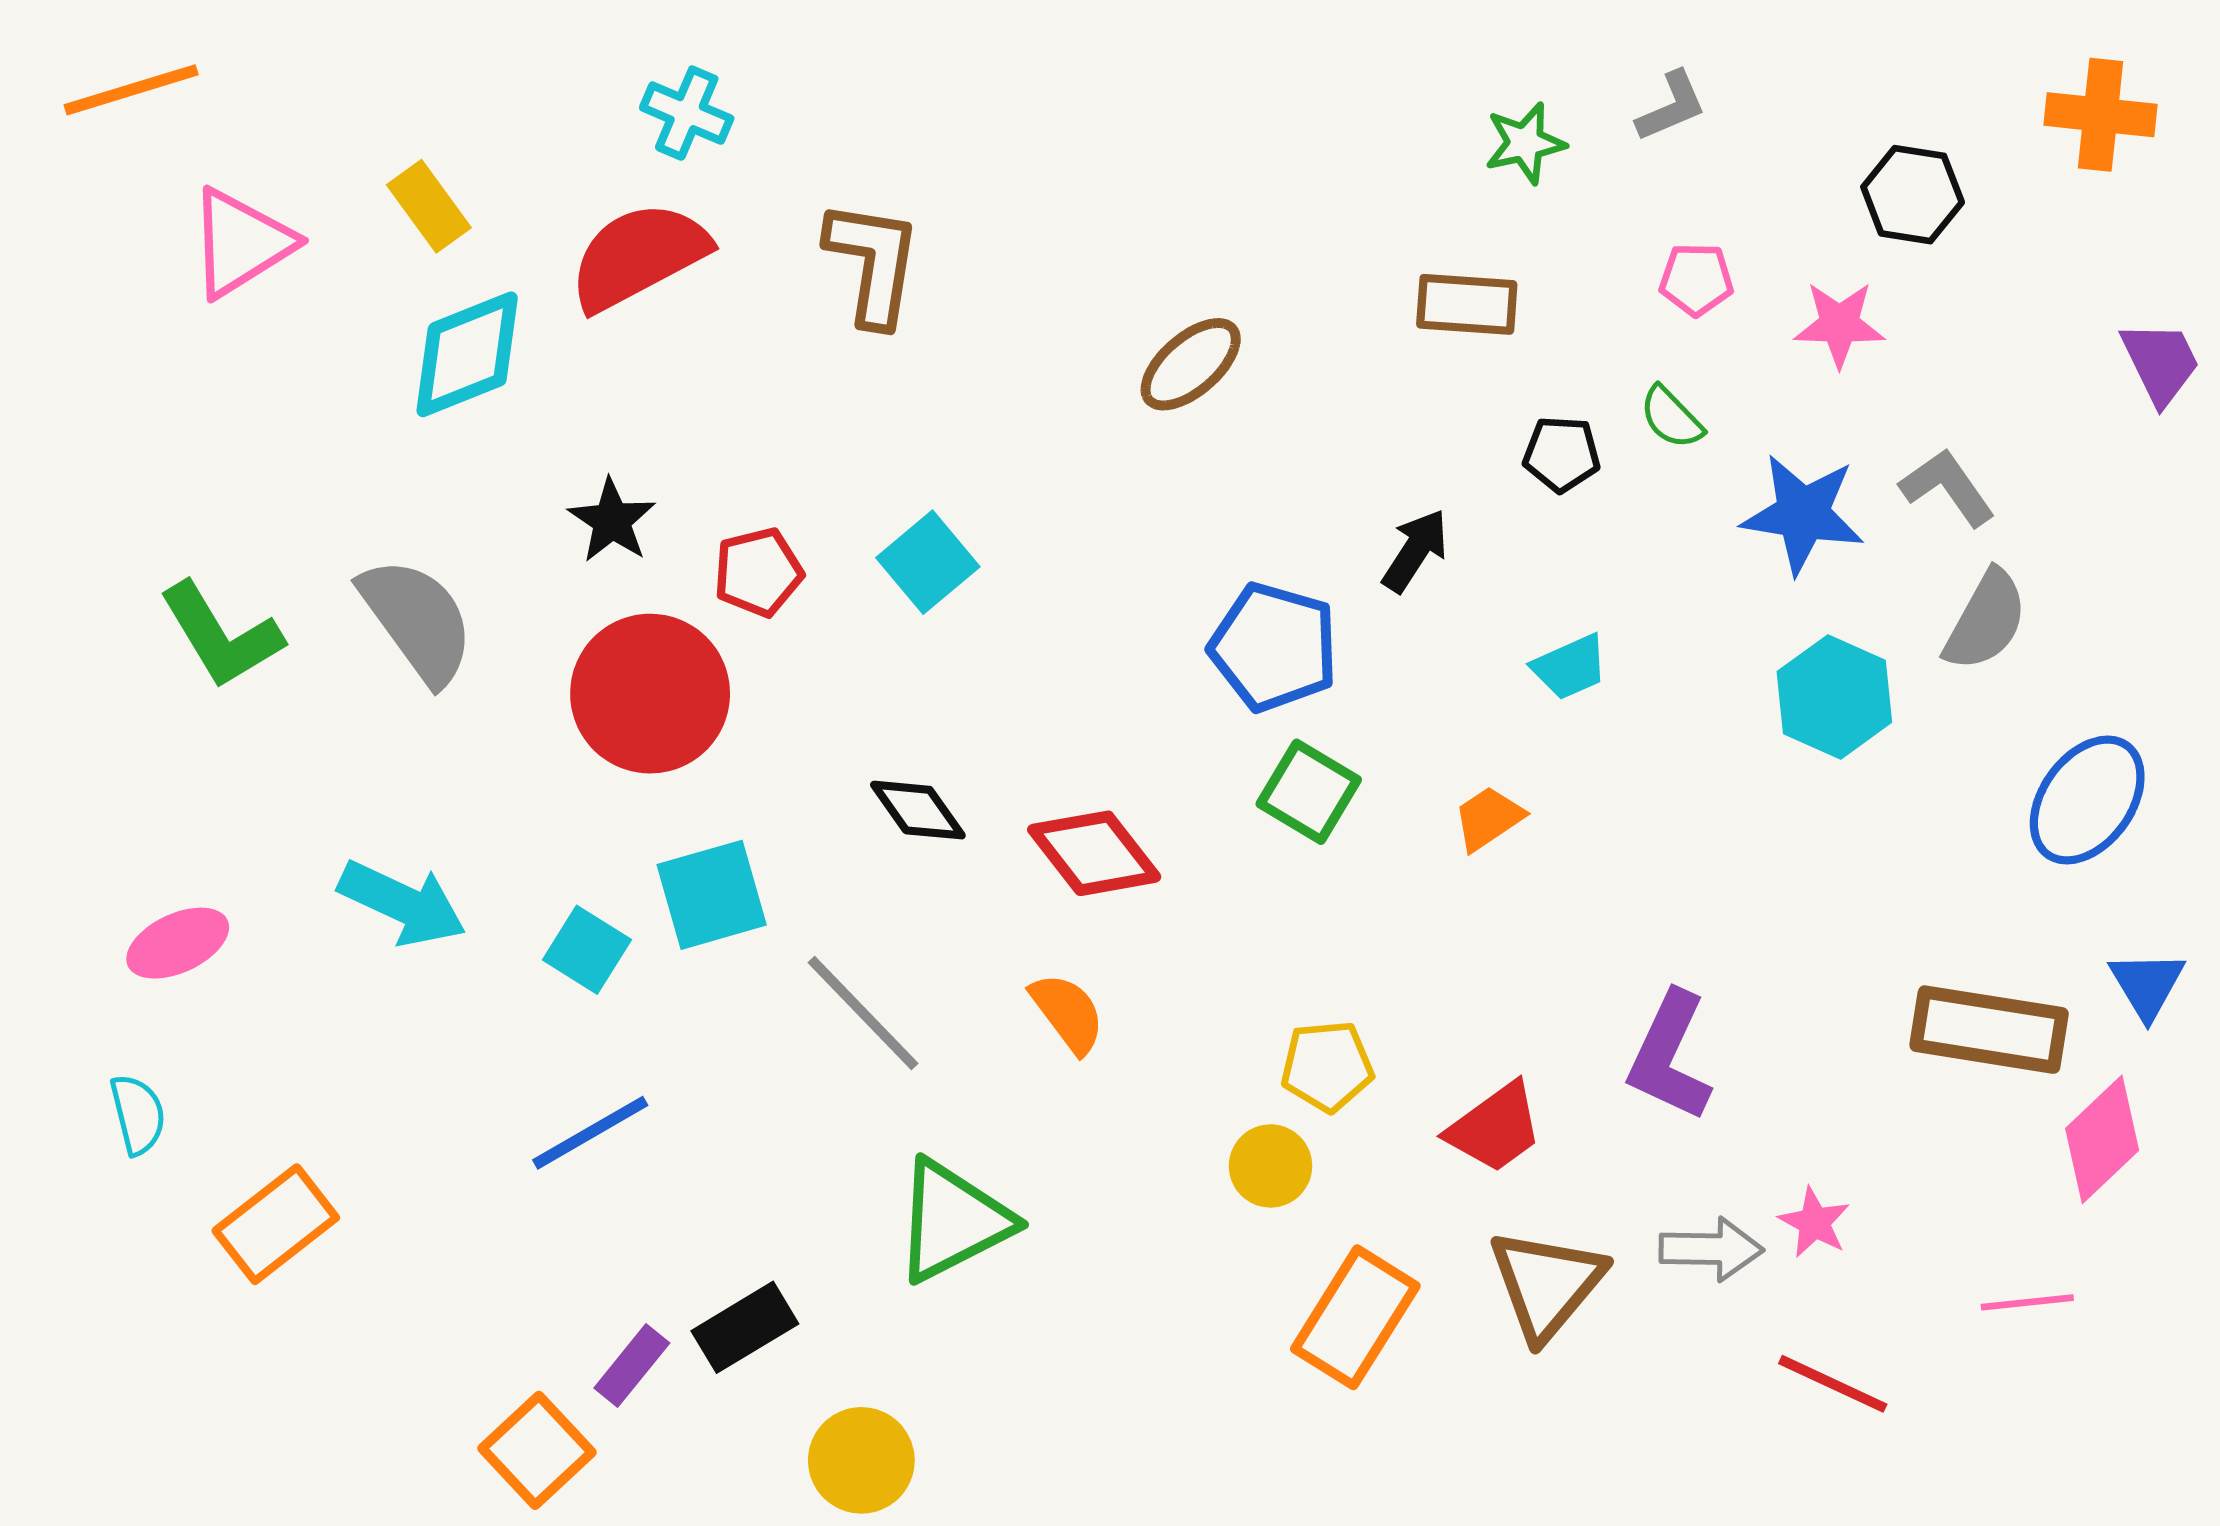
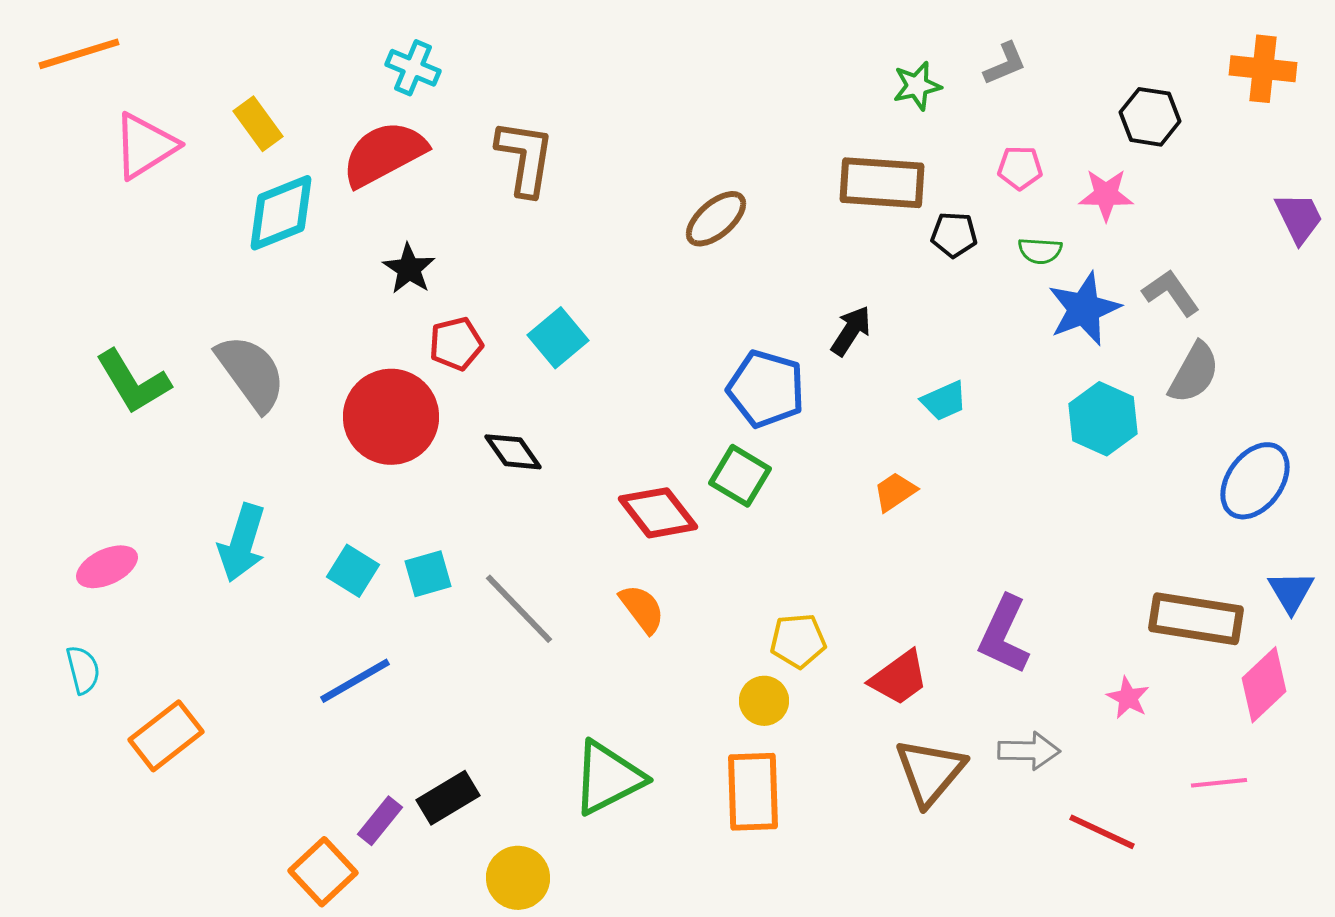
brown rectangle: (1467, 304) -> (882, 183), size x1.4
green semicircle: (1671, 417) -> (1040, 251), moved, turned -42
black pentagon: (1562, 454) -> (954, 235), moved
blue star: (1803, 514) -> (1084, 309), turned -30
black star: (612, 521) -> (409, 269), moved
green square: (1309, 792) -> (740, 476), moved
black diamond: (918, 810) -> (513, 452), moved
cyan square: (712, 895) -> (428, 574), moved, size x0.7
cyan arrow: (402, 903) -> (242, 543), turned 82
green triangle: (953, 1221) -> (608, 778), moved
pink star: (1814, 1223) -> (1128, 698), moved
orange rectangle: (1355, 1317) -> (753, 792), moved, turned -34

